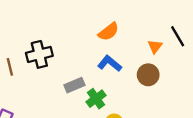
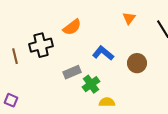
orange semicircle: (108, 32) -> (72, 27), moved
orange triangle: (155, 46) -> (129, 18), moved

